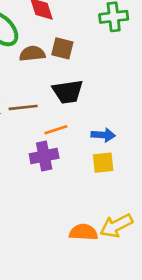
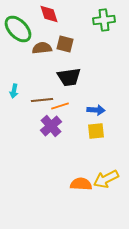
brown line: (23, 107) -> (42, 100), moved
purple cross: (44, 156) -> (51, 126), turned -30

